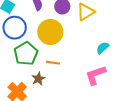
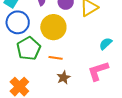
brown star: (38, 79) -> (64, 77), moved

